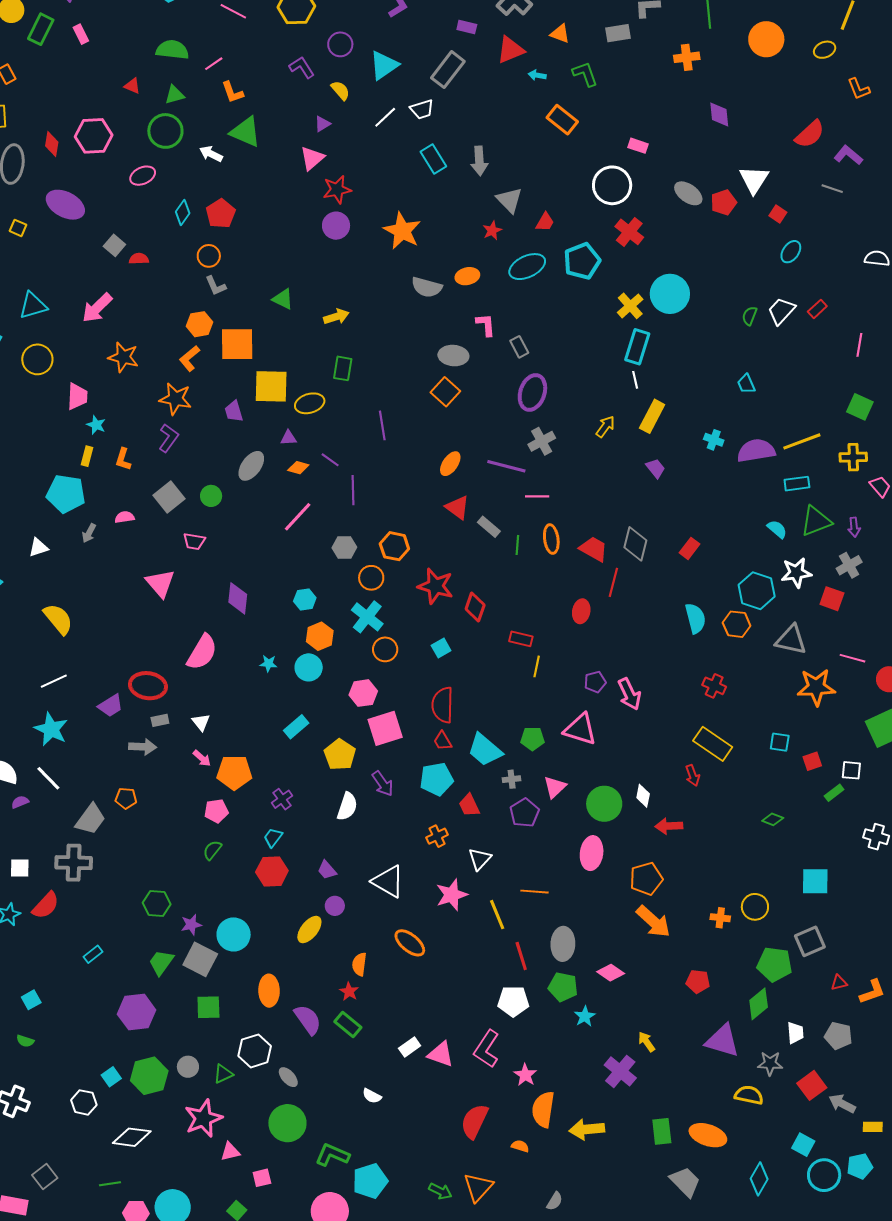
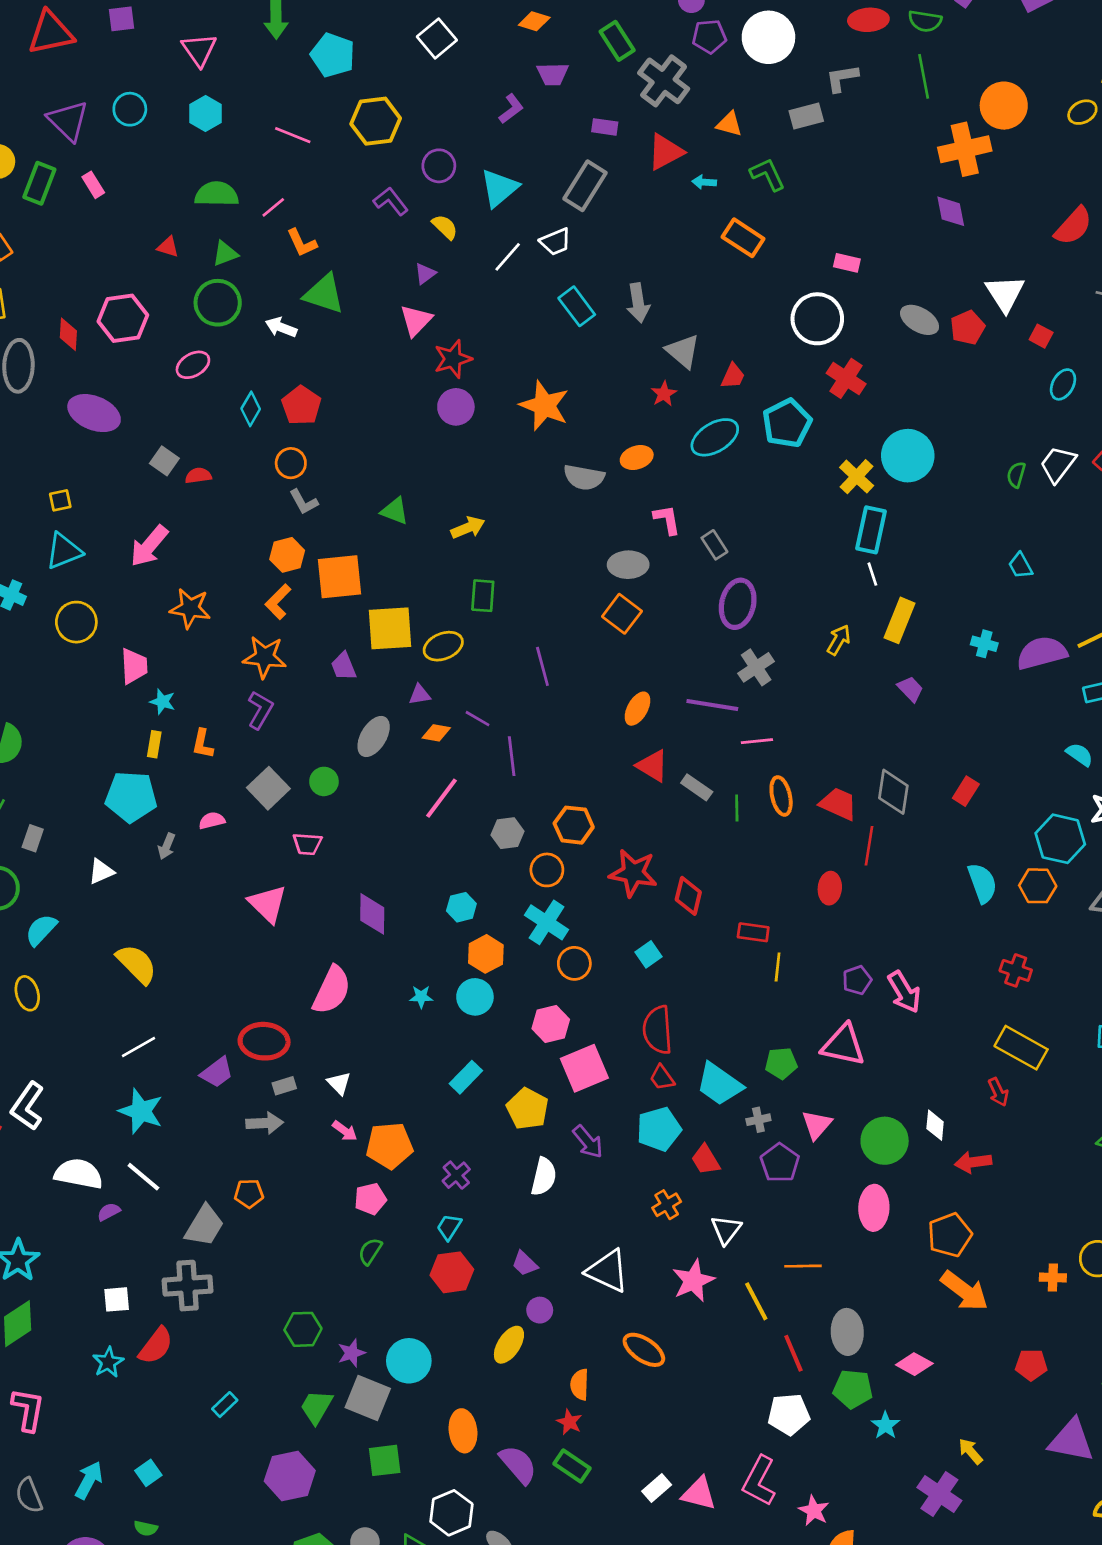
orange cross: (687, 57) -> (965, 149), moved, size x1.5
yellow square: (18, 228) -> (60, 500), moved, turned -30

